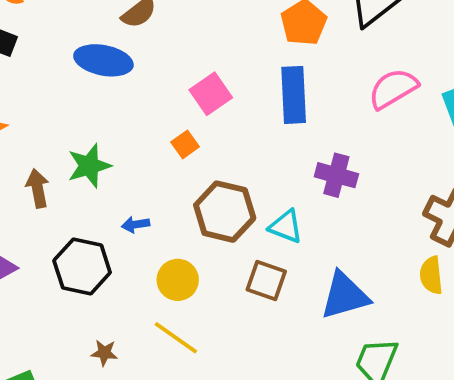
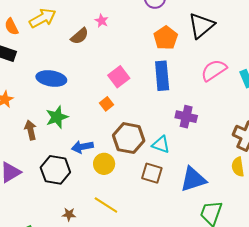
blue ellipse: (103, 60) -> (51, 78), moved
blue arrow: (136, 224) -> (82, 147), size x1.5
yellow circle: (178, 280) -> (104, 164), moved

